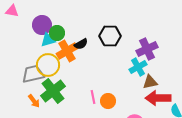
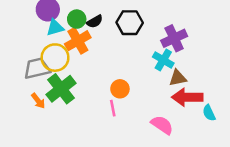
green circle: (57, 33) -> (77, 19), moved
black semicircle: (81, 44) -> (95, 21), moved
cyan cross: (138, 67) -> (163, 60), turned -30
pink line: (93, 97) -> (113, 108), moved
orange circle: (108, 101) -> (120, 89), moved

